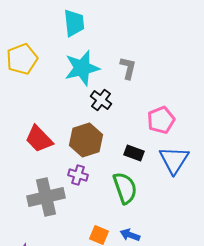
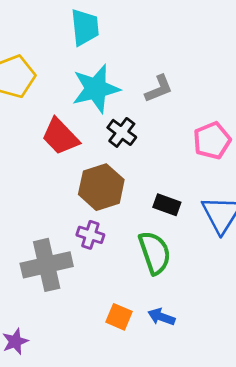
gray L-shape: (128, 68) -> (159, 89), turned 55
pink pentagon: (161, 120) -> (212, 141), moved
red trapezoid: (39, 139) -> (60, 137), moved

